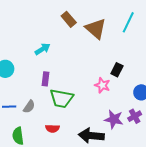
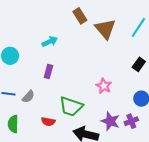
black rectangle: (117, 70) -> (139, 64), moved
green trapezoid: (61, 98) -> (71, 107), moved

